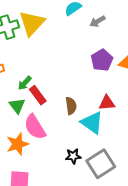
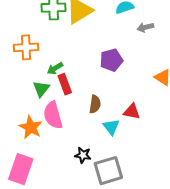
purple pentagon: (102, 60) -> (111, 60), moved
cyan triangle: (92, 123) -> (111, 127), size x0.7
orange star: (17, 144) -> (31, 127), turned 30

